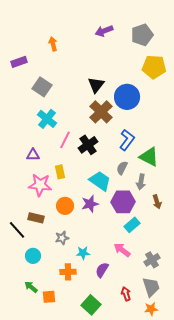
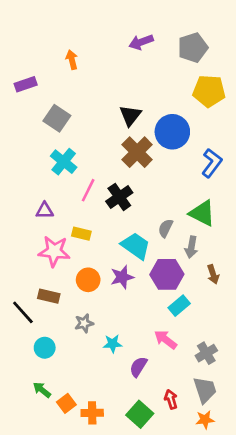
blue L-shape: (127, 140) -> (212, 163), moved
yellow rectangle: (60, 172) -> (81, 234), turned -64
orange cross: (68, 272) -> (92, 413), moved
orange square: (49, 297) -> (66, 403), turned -32
green square: (91, 305) -> (140, 414), moved

